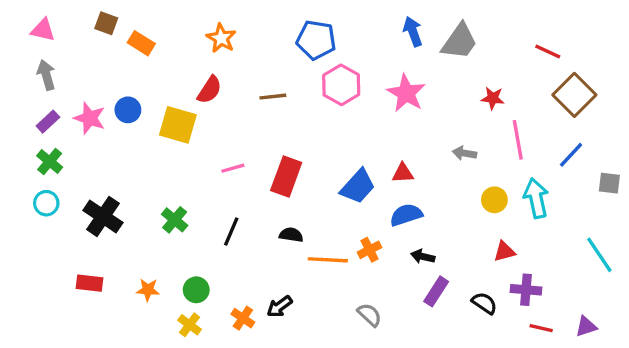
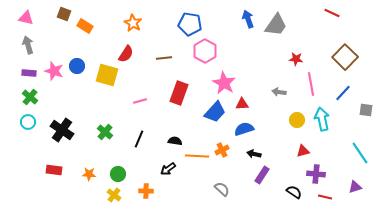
red line: (548, 52) -> (332, 13), moved
pink star: (406, 93) -> (224, 83), moved
purple rectangle: (48, 122) -> (29, 73), turned 48
red rectangle: (286, 176) -> (179, 93), moved
black semicircle: (484, 303) -> (294, 192), moved
black arrow: (280, 306) -> (168, 169), moved
orange cross: (243, 318) -> (146, 191), turned -32
purple triangle: (586, 326) -> (355, 187), moved

